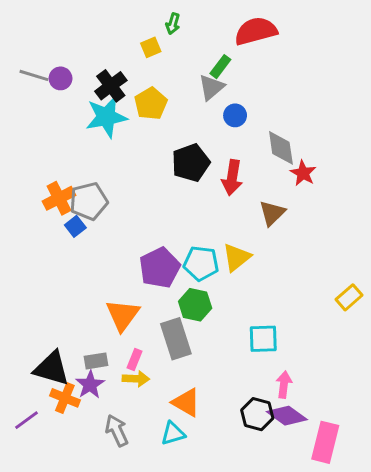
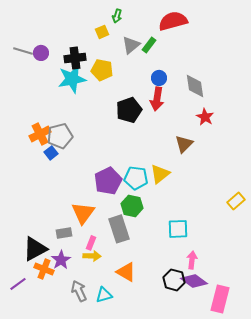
black cross: (111, 86) -> (75, 58), turned 30
gray triangle: (211, 87) -> (131, 45), moved
yellow pentagon: (151, 104) -> (102, 70), turned -30
gray diamond: (281, 148) -> (195, 86), moved
red arrow: (232, 178) -> (157, 99), moved
gray rectangle: (96, 361) -> (64, 233), moved
black triangle: (52, 368) -> (35, 249), turned -44
cyan triangle: (173, 433) -> (104, 295), moved

